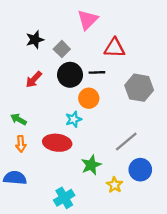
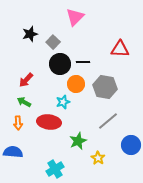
red triangle: (115, 48) -> (120, 49), moved
red arrow: (34, 79) -> (26, 80), moved
gray hexagon: (139, 88) -> (105, 87), moved
green arrow: (18, 119) -> (24, 102), moved
blue circle: (140, 170) -> (131, 145), moved

